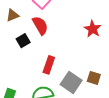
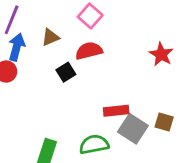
red semicircle: (40, 25) -> (89, 51), turned -72
red rectangle: (49, 65) -> (116, 111), moved, turned 66

